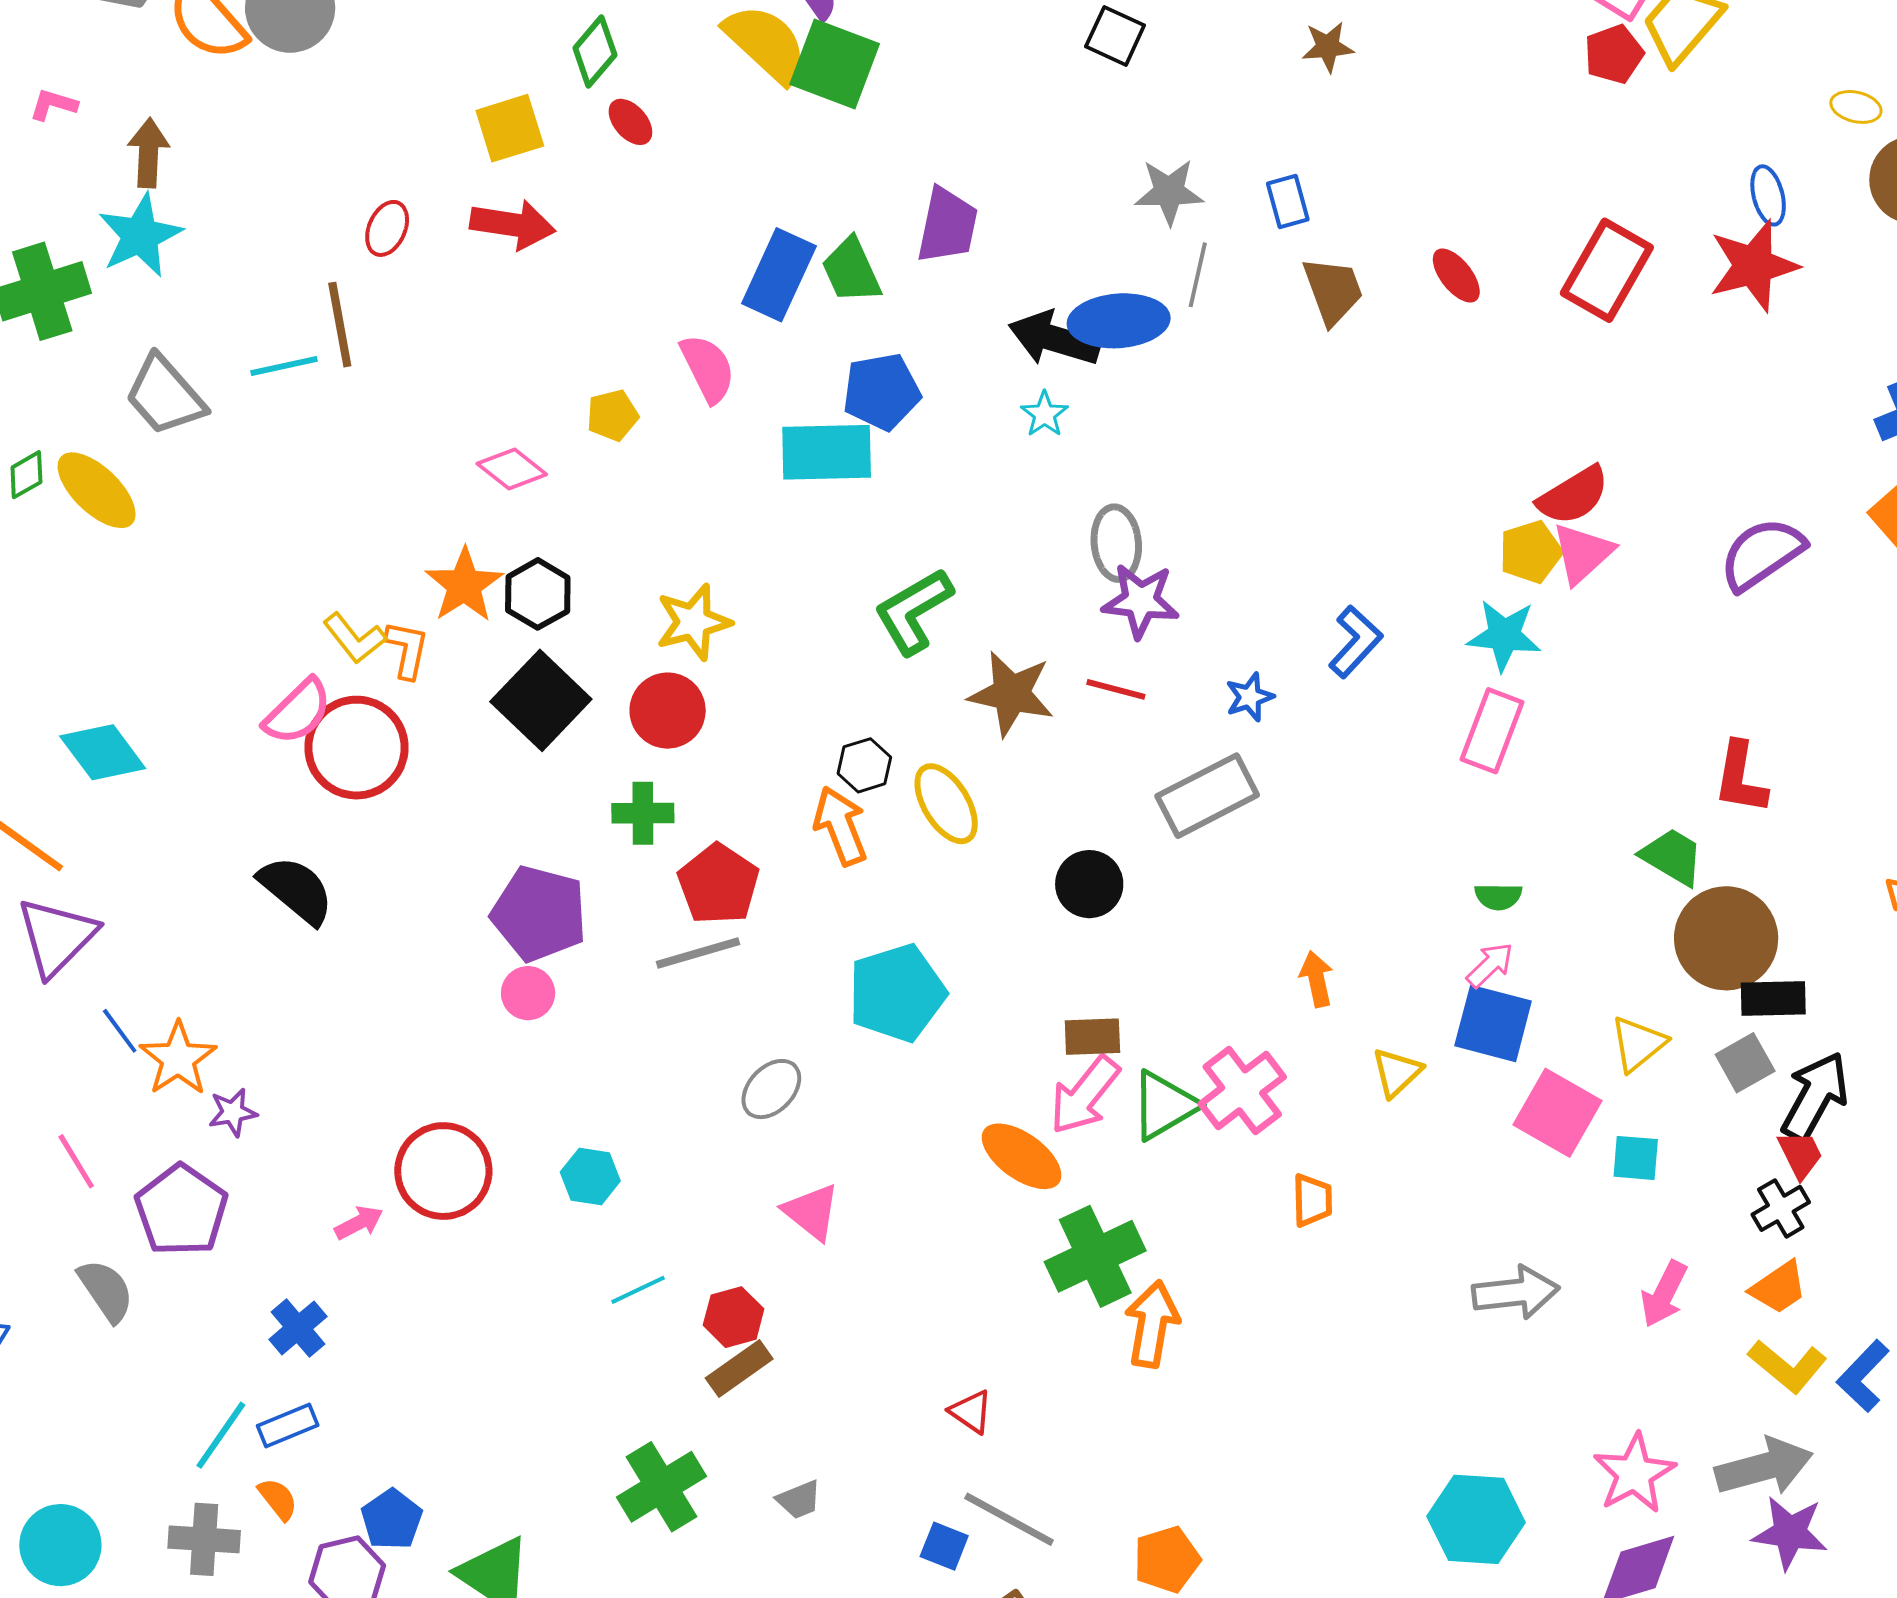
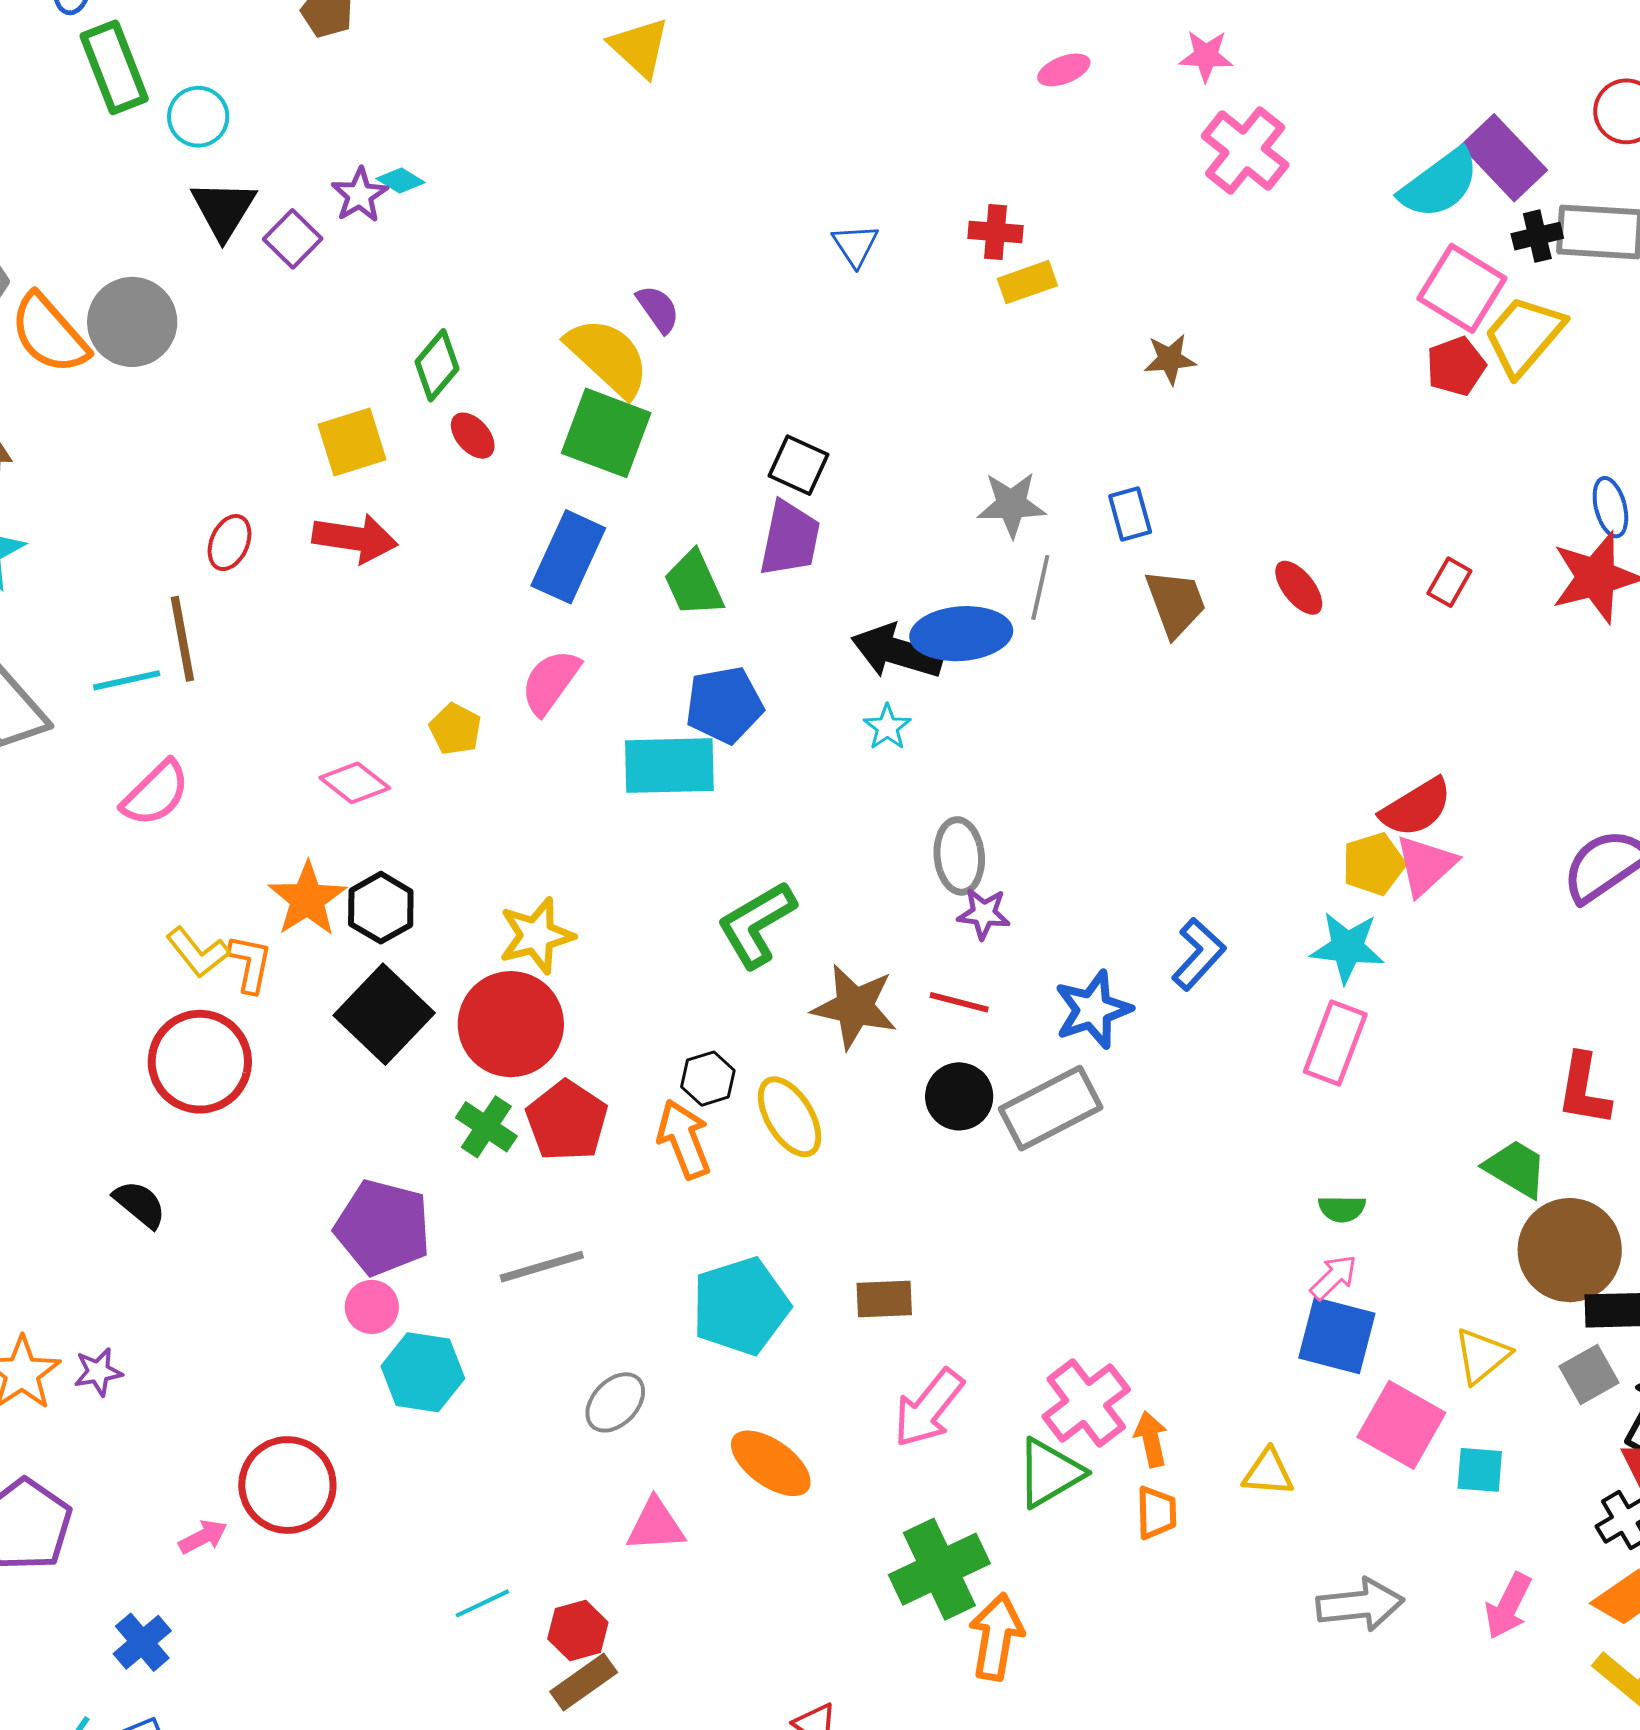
black square: (1115, 36) -> (798, 465), moved
green square: (835, 64) -> (606, 433), moved
red rectangle: (1607, 270) -> (1449, 582), size x0.5
blue rectangle: (779, 275) -> (568, 557), moved
pink semicircle: (708, 368) -> (550, 682), turned -118
yellow pentagon: (612, 415) -> (455, 729), turned -30
purple star: (1141, 601) -> (984, 914), size x0.7
blue star: (1250, 697) -> (1093, 1010), size x1.6
red circle: (668, 711) -> (511, 1024), size x1.4
pink semicircle: (298, 712) -> (156, 793), moved
green cross: (643, 813) -> (486, 1127), turned 34
red pentagon: (718, 884) -> (567, 1121), moved
black circle: (1089, 884) -> (959, 1096), moved
black semicircle: (296, 890) -> (140, 1204), size x0.7
orange arrow: (1317, 979) -> (1151, 1439), moved
brown rectangle: (1092, 1037) -> (884, 1299), moved
yellow triangle: (1397, 1072) -> (1268, 1473), moved, turned 48
green triangle: (1164, 1105) -> (1050, 1473), moved
purple star: (233, 1112) -> (98, 1372), moved
orange ellipse: (1022, 1156) -> (771, 1463), moved
cyan hexagon: (590, 1177) -> (423, 1372), moved, size x1.4
pink triangle: (811, 1212) -> (656, 1525), turned -42

